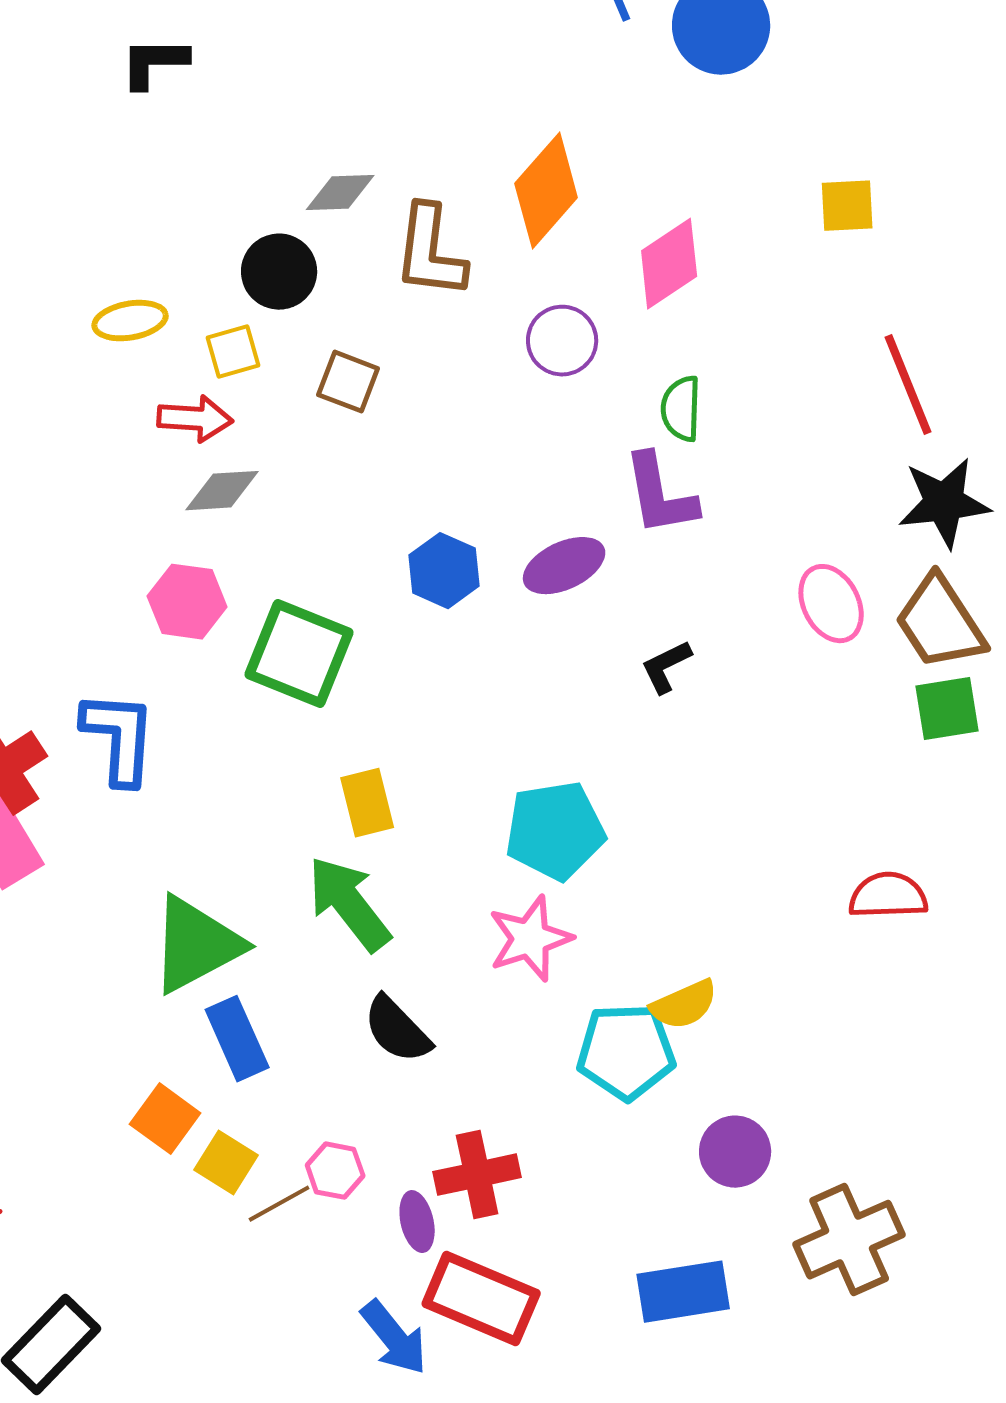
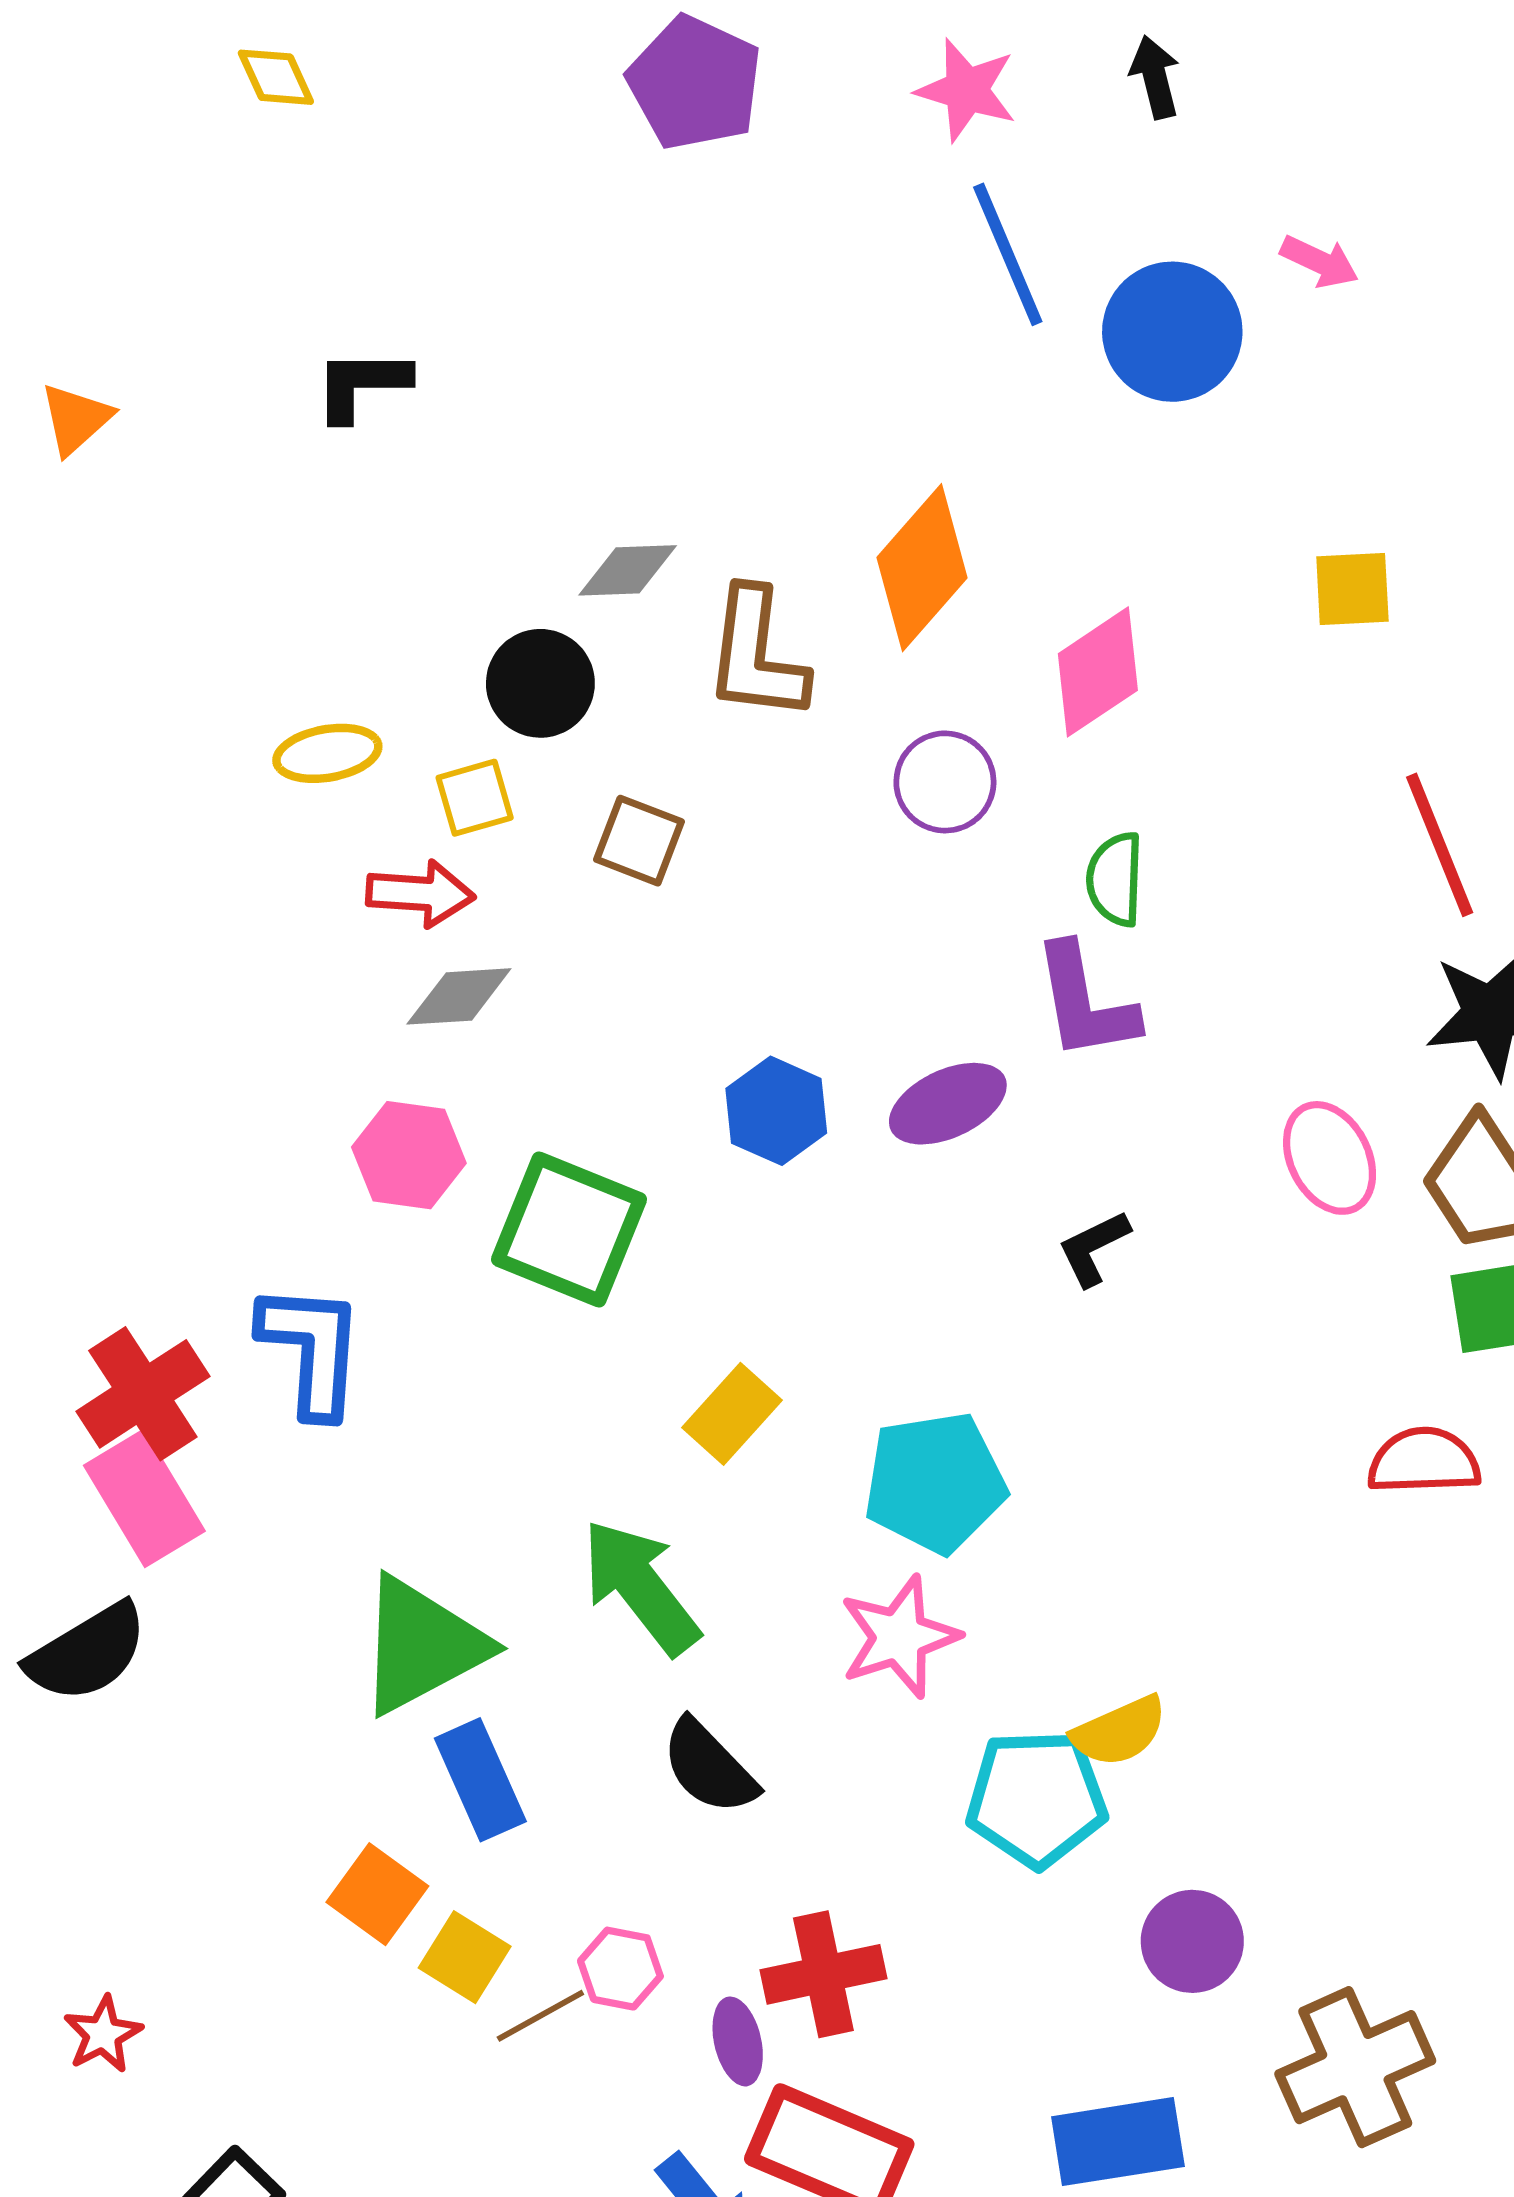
yellow rectangle: (367, 803) -> (732, 1414), moved, turned 56
red semicircle: (888, 896) -> (1424, 1461), moved

